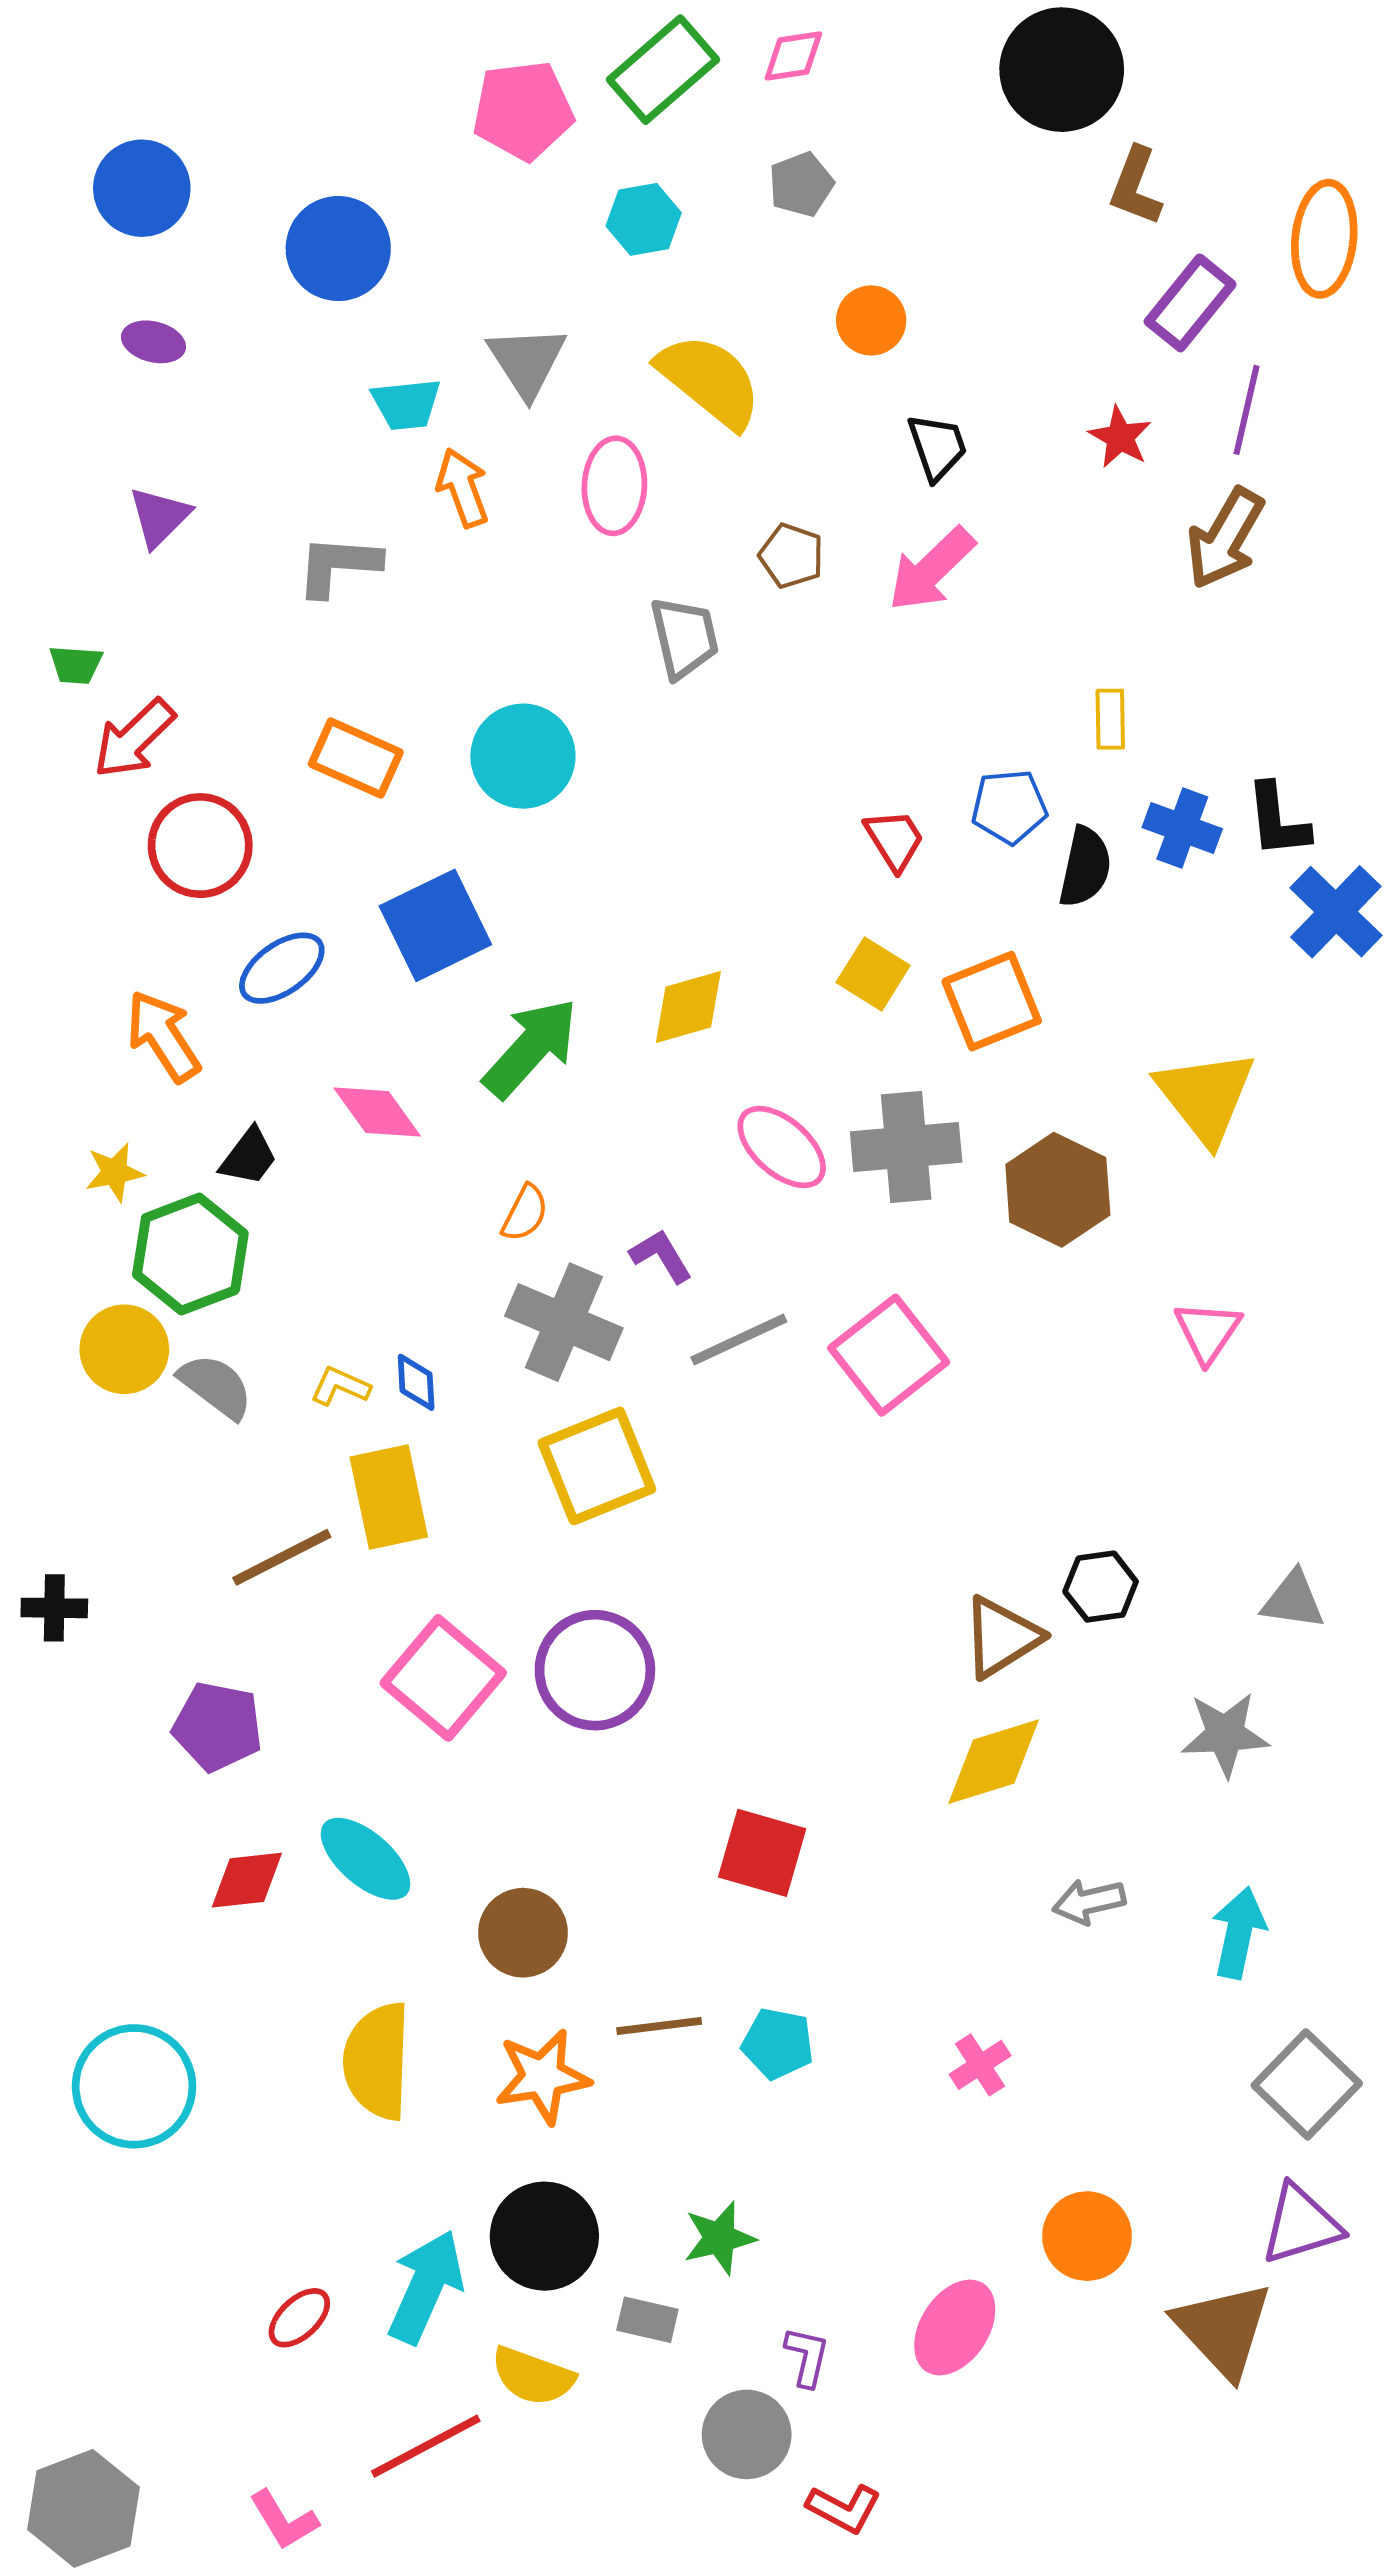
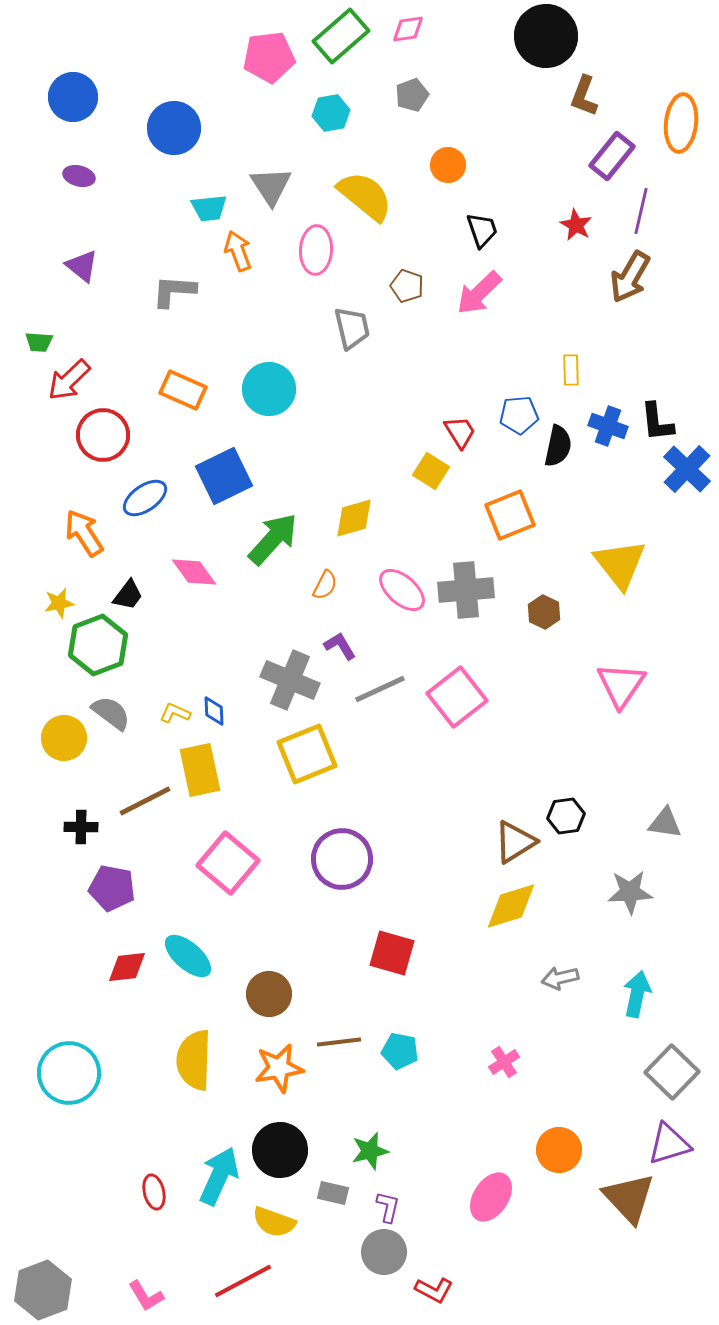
purple triangle: (159, 517) -> (82, 266), turned -36
yellow square: (873, 974) -> (431, 471), moved
brown hexagon: (1058, 1190) -> (544, 612), size x0.6
orange semicircle: (525, 1213) -> (325, 585), moved
pink triangle: (1208, 1332) -> (621, 685), size x1.4
yellow circle: (124, 1349) -> (64, 738), moved
black cross: (54, 1608) -> (81, 827), moved
purple circle: (595, 1670) -> (342, 859), moved
red ellipse: (299, 2318) -> (154, 1192), turned -60
purple L-shape: (807, 2357) -> (388, 1207), moved
red line: (426, 2446) -> (243, 1281), moved

